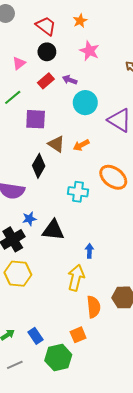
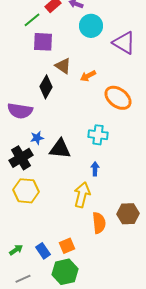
green line: (13, 97) -> (32, 20), moved
orange arrow: (81, 145) -> (88, 76), moved
cyan cross: (78, 192) -> (98, 135), moved
orange square: (78, 335) -> (67, 246), moved

